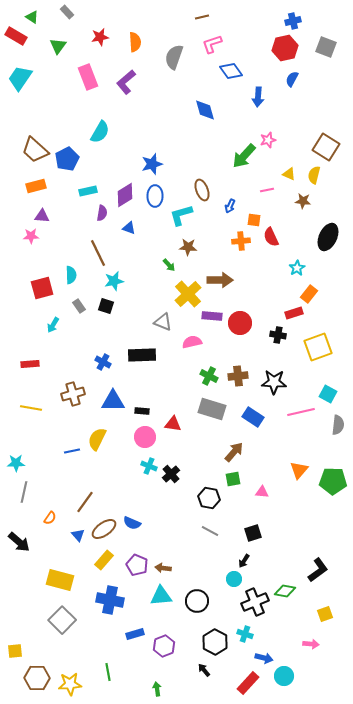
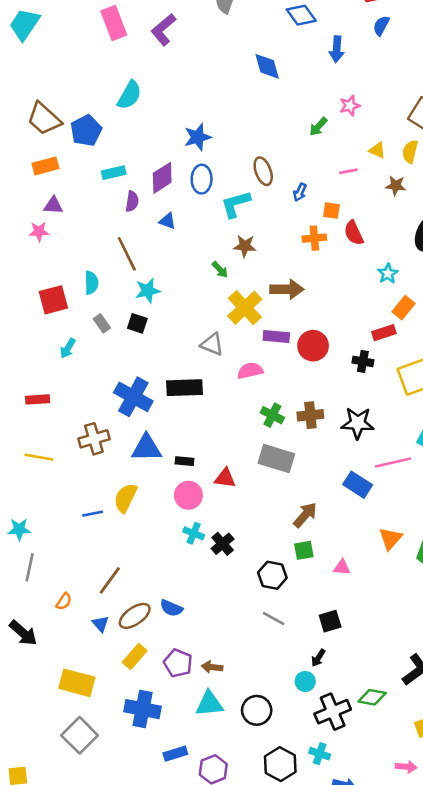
green arrow: (244, 156) -> (318, 127), size x0.6
blue cross: (103, 362) -> (133, 397), size x1.8
blue rectangle: (253, 417) -> (358, 485), moved

